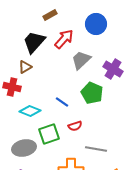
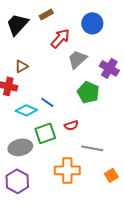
black trapezoid: (34, 42) -> (17, 24), moved
blue line: (62, 102) -> (47, 102), moved

